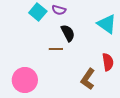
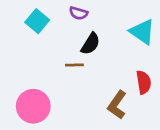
cyan square: (38, 12) -> (37, 21), moved
black semicircle: (68, 33) -> (90, 44), turned 60

